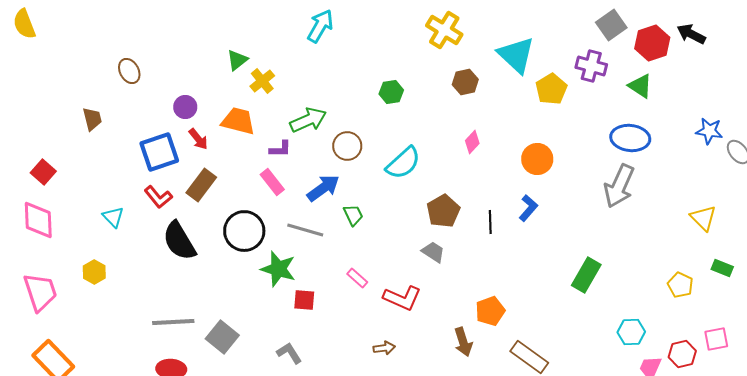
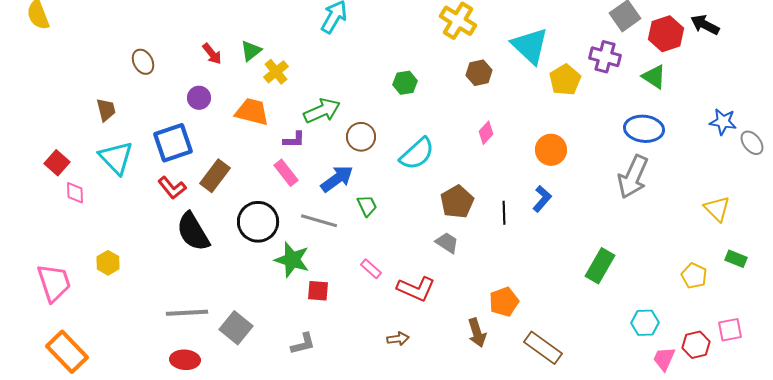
red arrow: (198, 139) -> (212, 54), moved
cyan triangle: (113, 217) -> (116, 158), moved, size x1.6
pink diamond: (38, 220) -> (75, 193), moved, size x0.6
gray L-shape: (289, 353) -> (303, 344), turned 108

